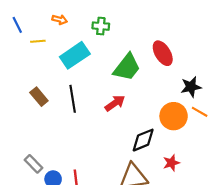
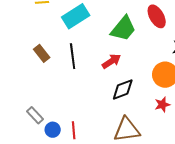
black diamond: (143, 140) -> (123, 90), moved
red star: (171, 163) -> (162, 105), moved

